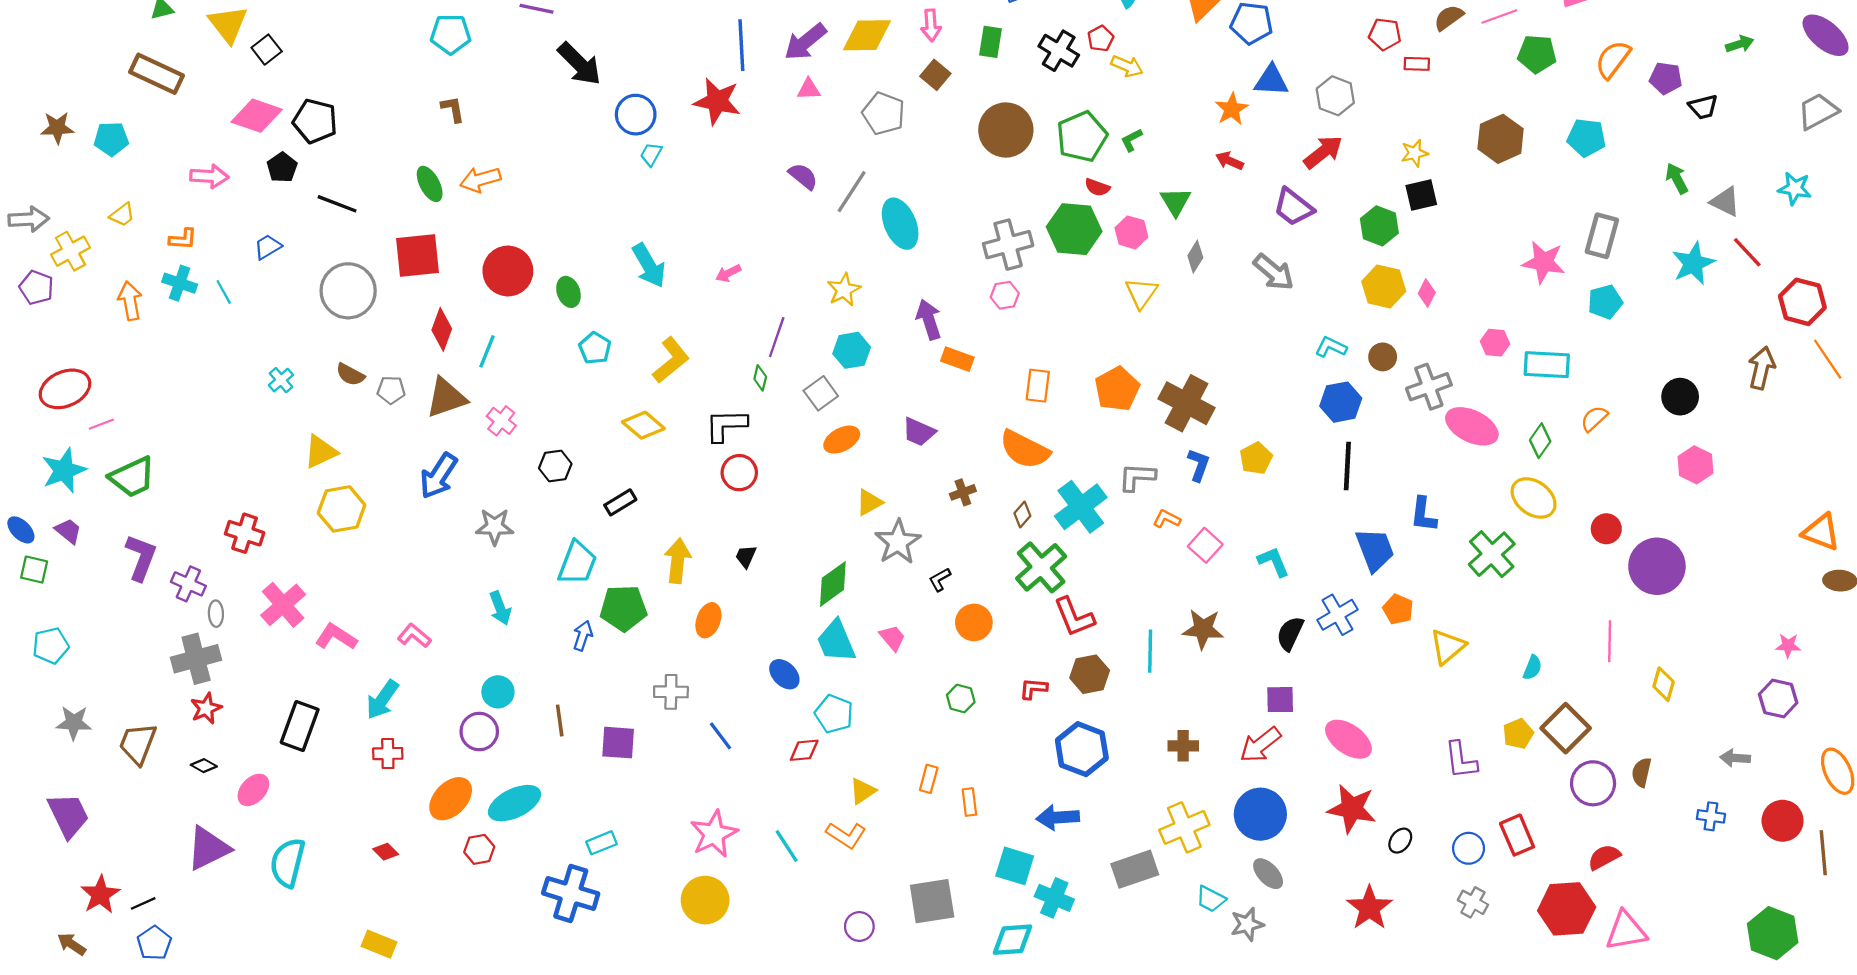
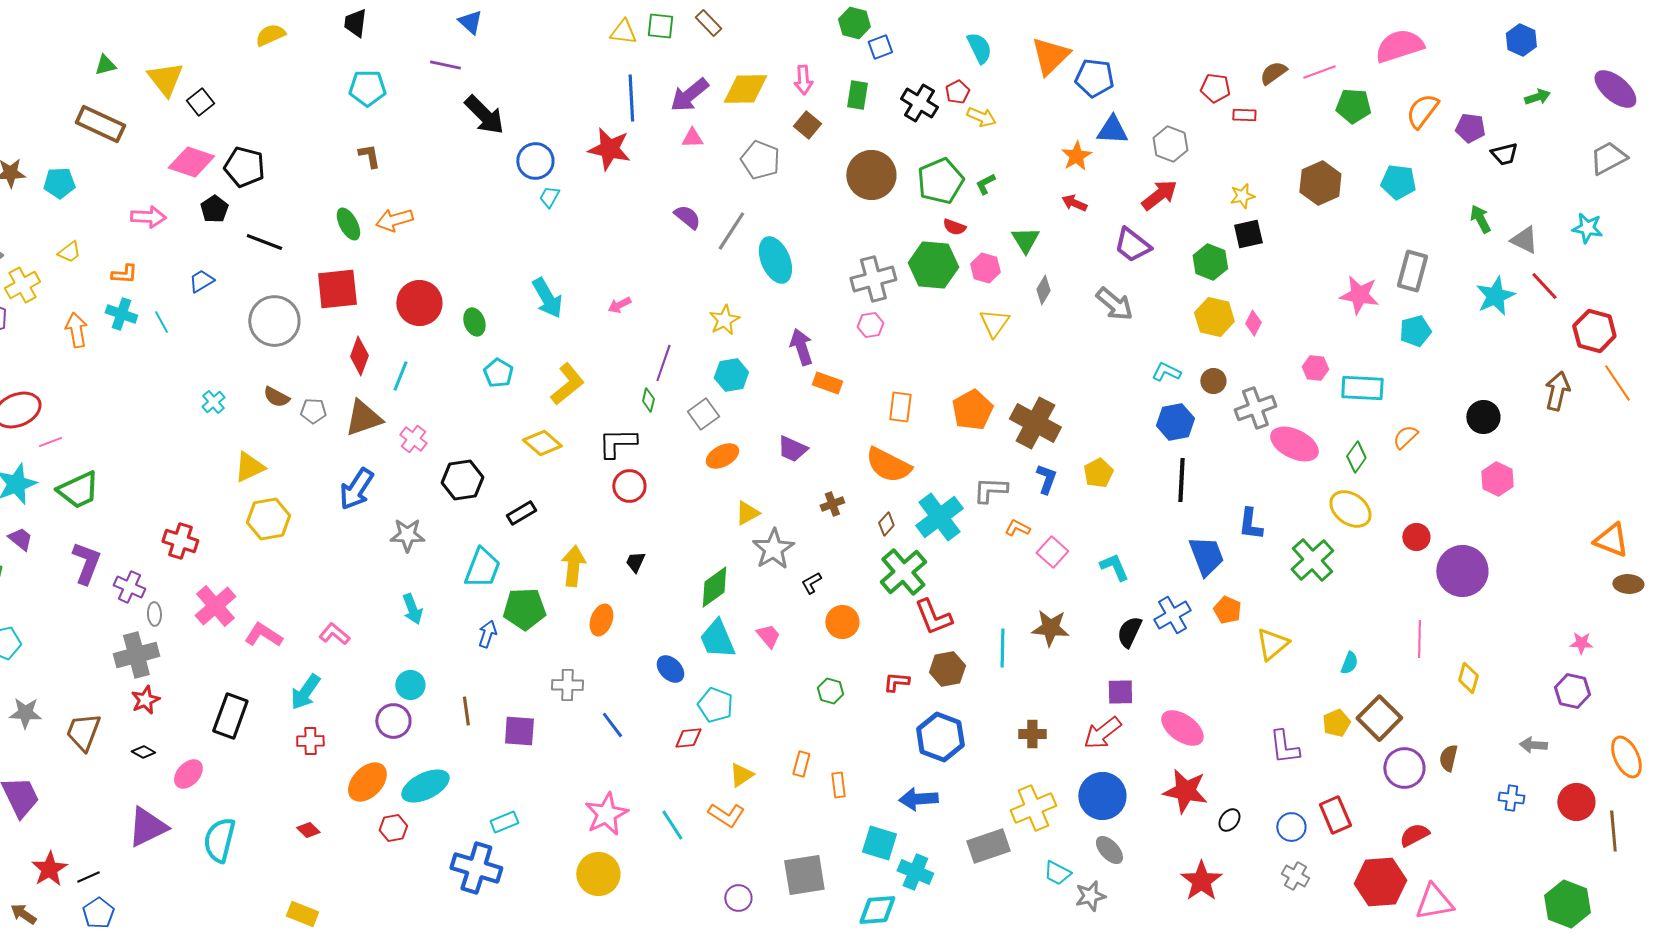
black hexagon: (555, 466) -> (462, 480), size x1.4

